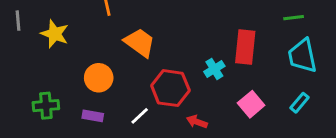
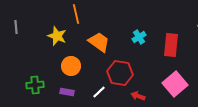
yellow star: (55, 34) -> (57, 36), moved
cyan cross: (214, 69) -> (139, 37), moved
pink square: (251, 104) -> (175, 84), size x1.4

